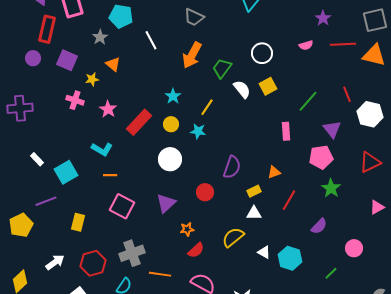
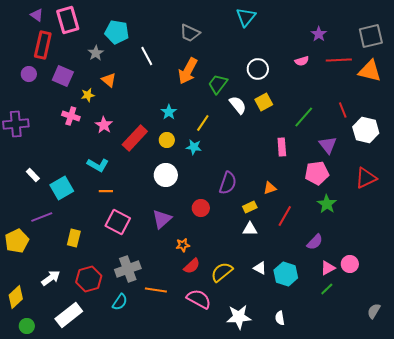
pink triangle: (377, 207) -> (328, 268), moved
yellow semicircle: (233, 237) -> (222, 272), moved

